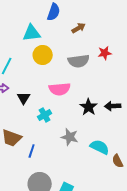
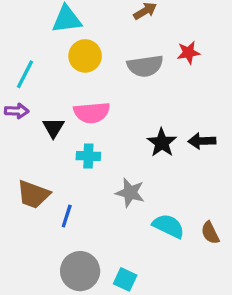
pink semicircle: (60, 89) -> (92, 113), moved
cyan cross: (45, 115) -> (88, 156), turned 32
cyan semicircle: (100, 147) -> (168, 226), moved

